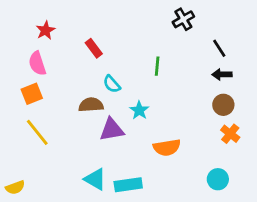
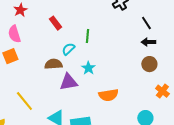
green line: (157, 66) -> (87, 36), moved
cyan semicircle: (112, 84) -> (68, 49), turned 88
yellow line: (37, 132) -> (24, 101), moved
orange cross: (230, 134) -> (162, 91), moved

